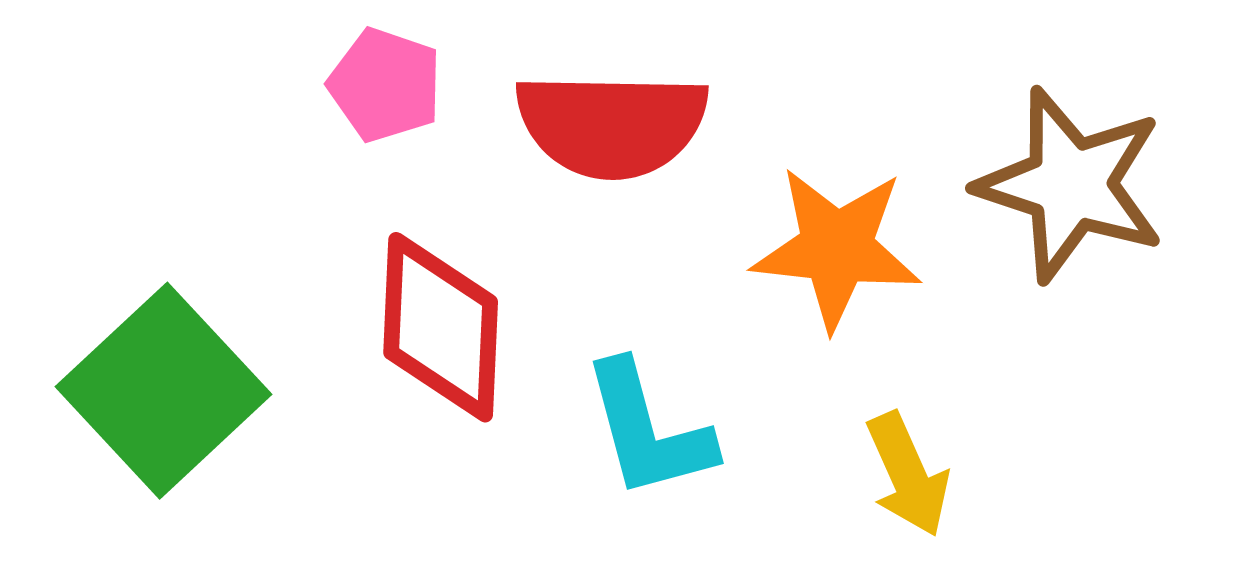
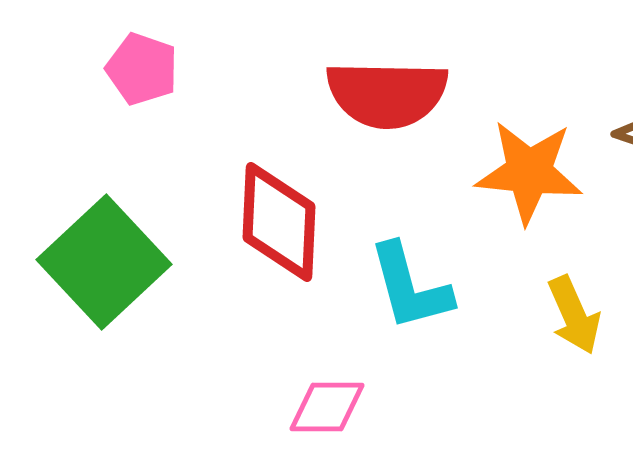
pink pentagon: (385, 85) -> (142, 69), moved

